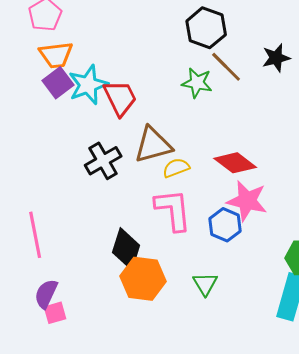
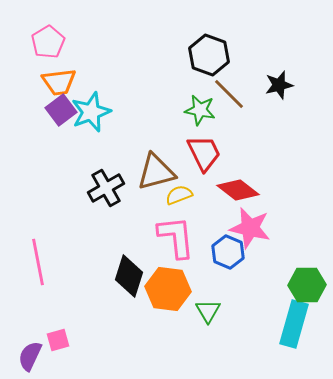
red trapezoid: (120, 98) -> (204, 153), moved
orange hexagon: (143, 279) -> (168, 289), moved
purple semicircle: (46, 294) -> (30, 356), moved

